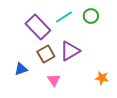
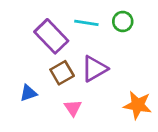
cyan line: (64, 17) -> (86, 23), turned 42
orange star: (102, 78) -> (138, 105), size x1.5

